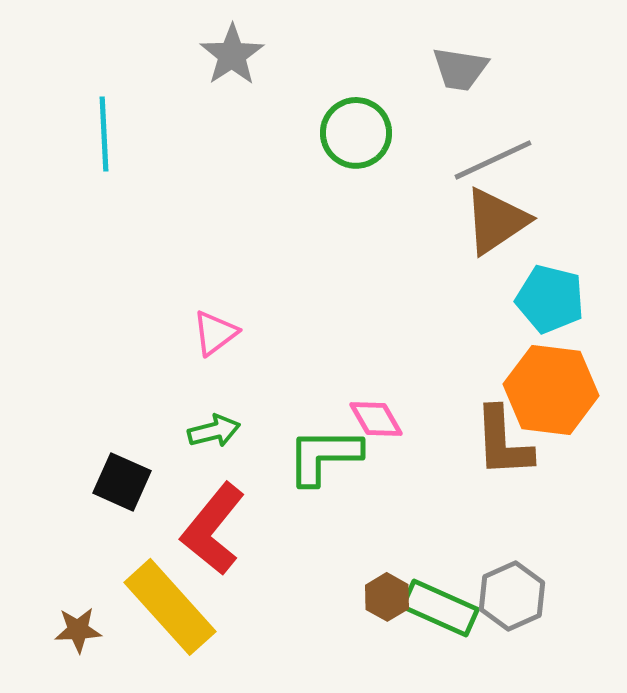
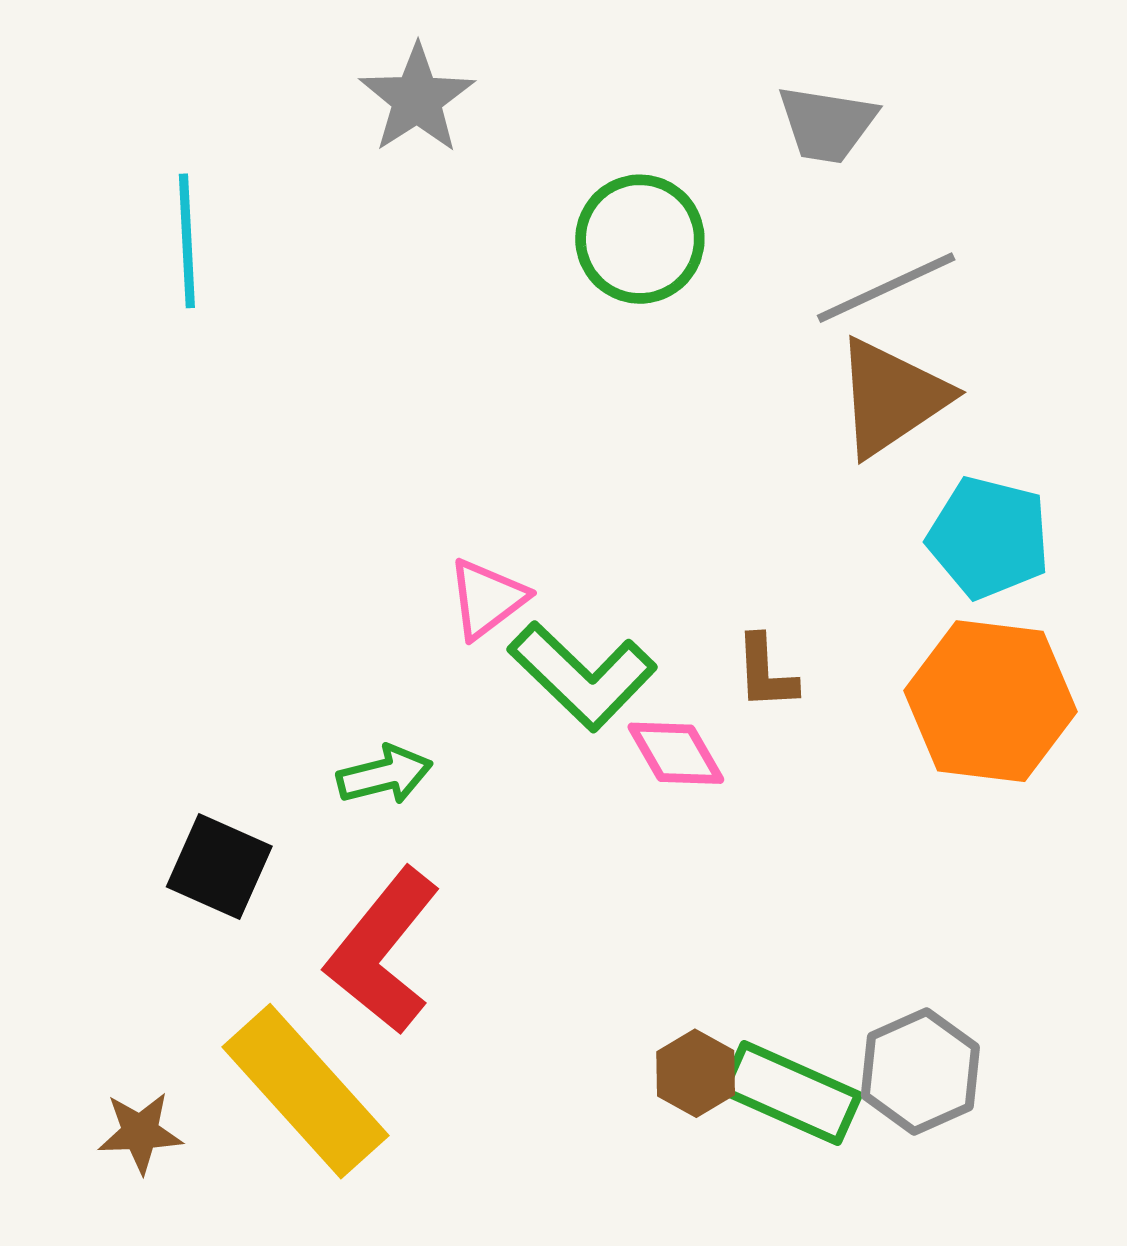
pink triangle: (215, 333) -> (487, 599), moved
brown L-shape: (503, 442) -> (766, 672), moved, size x0.6
green L-shape: (324, 456) -> (582, 676), moved, turned -136

